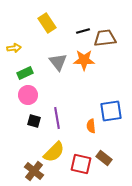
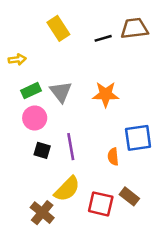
brown trapezoid: (105, 38) -> (134, 28), moved
orange star: (84, 60) -> (106, 94), moved
gray triangle: (58, 62) -> (61, 92), moved

